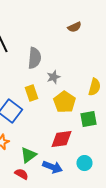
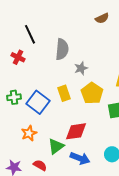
yellow rectangle: (31, 93) -> (64, 93), moved
red diamond: (61, 139) -> (76, 131), moved
red semicircle: (21, 174) -> (40, 165), moved

